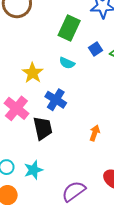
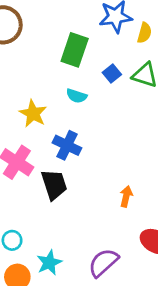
orange arrow: (95, 133) -> (126, 196), moved
cyan star: (33, 170) -> (49, 263), moved

